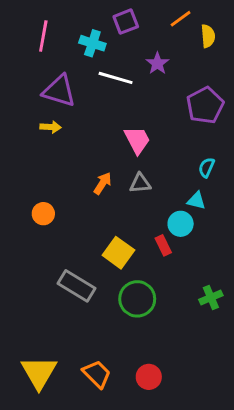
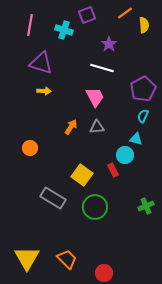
white line: (116, 78) -> (102, 68), moved
purple pentagon: (205, 105) -> (143, 89), moved
yellow arrow: (51, 127) -> (44, 91), moved
red circle: (149, 377) -> (104, 273), moved

